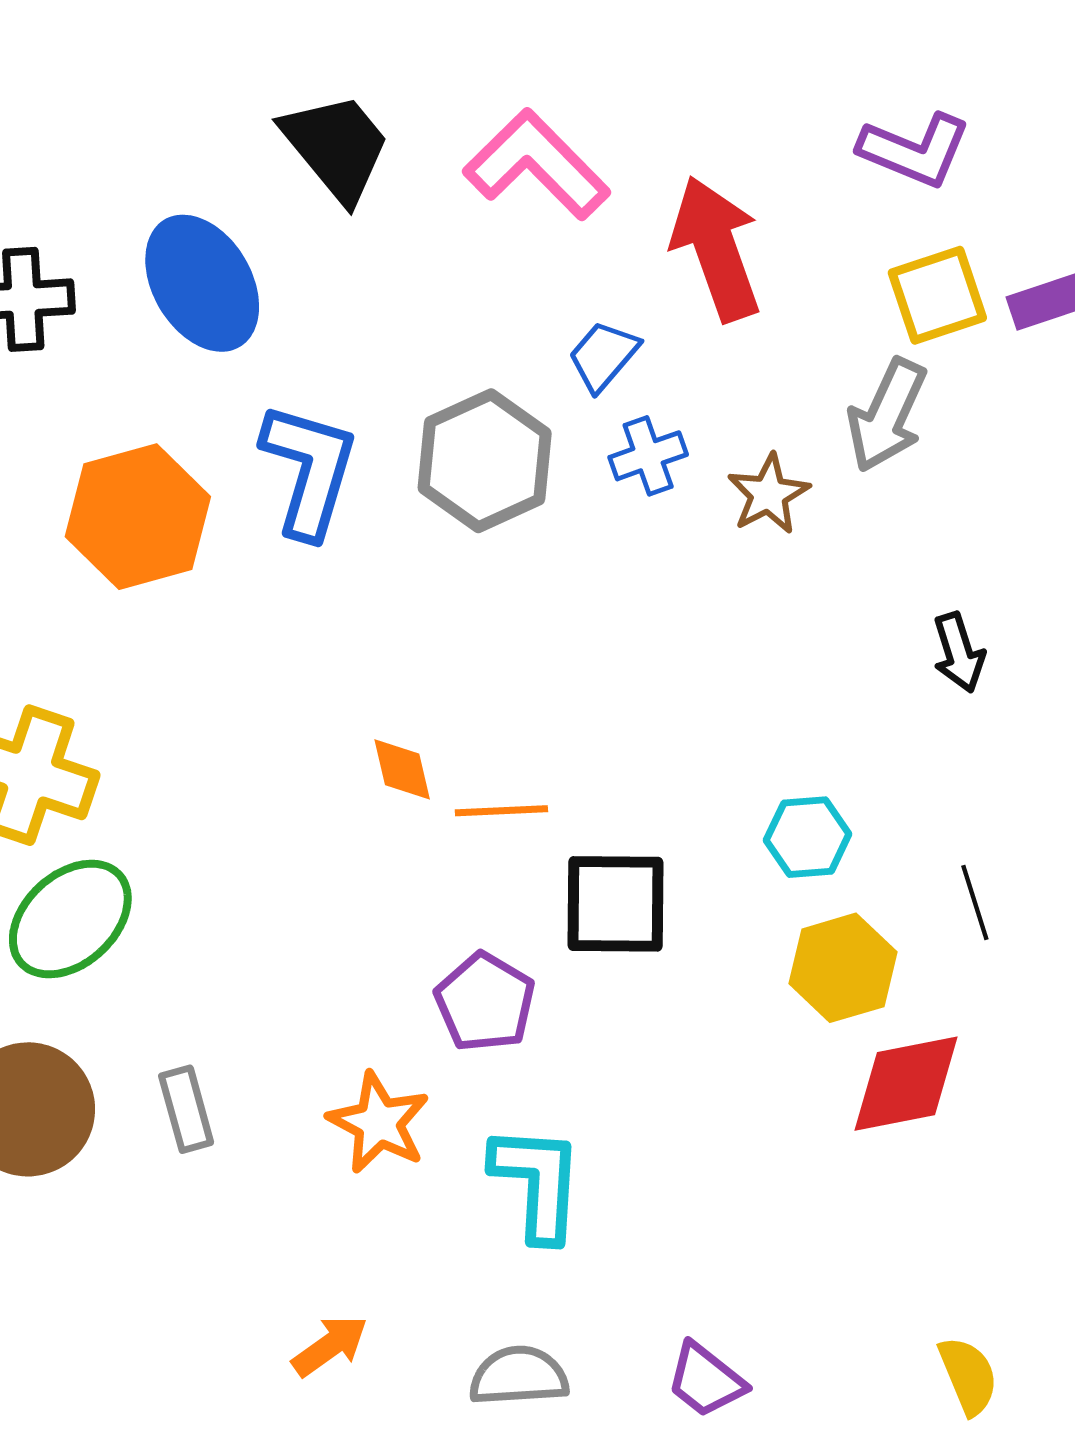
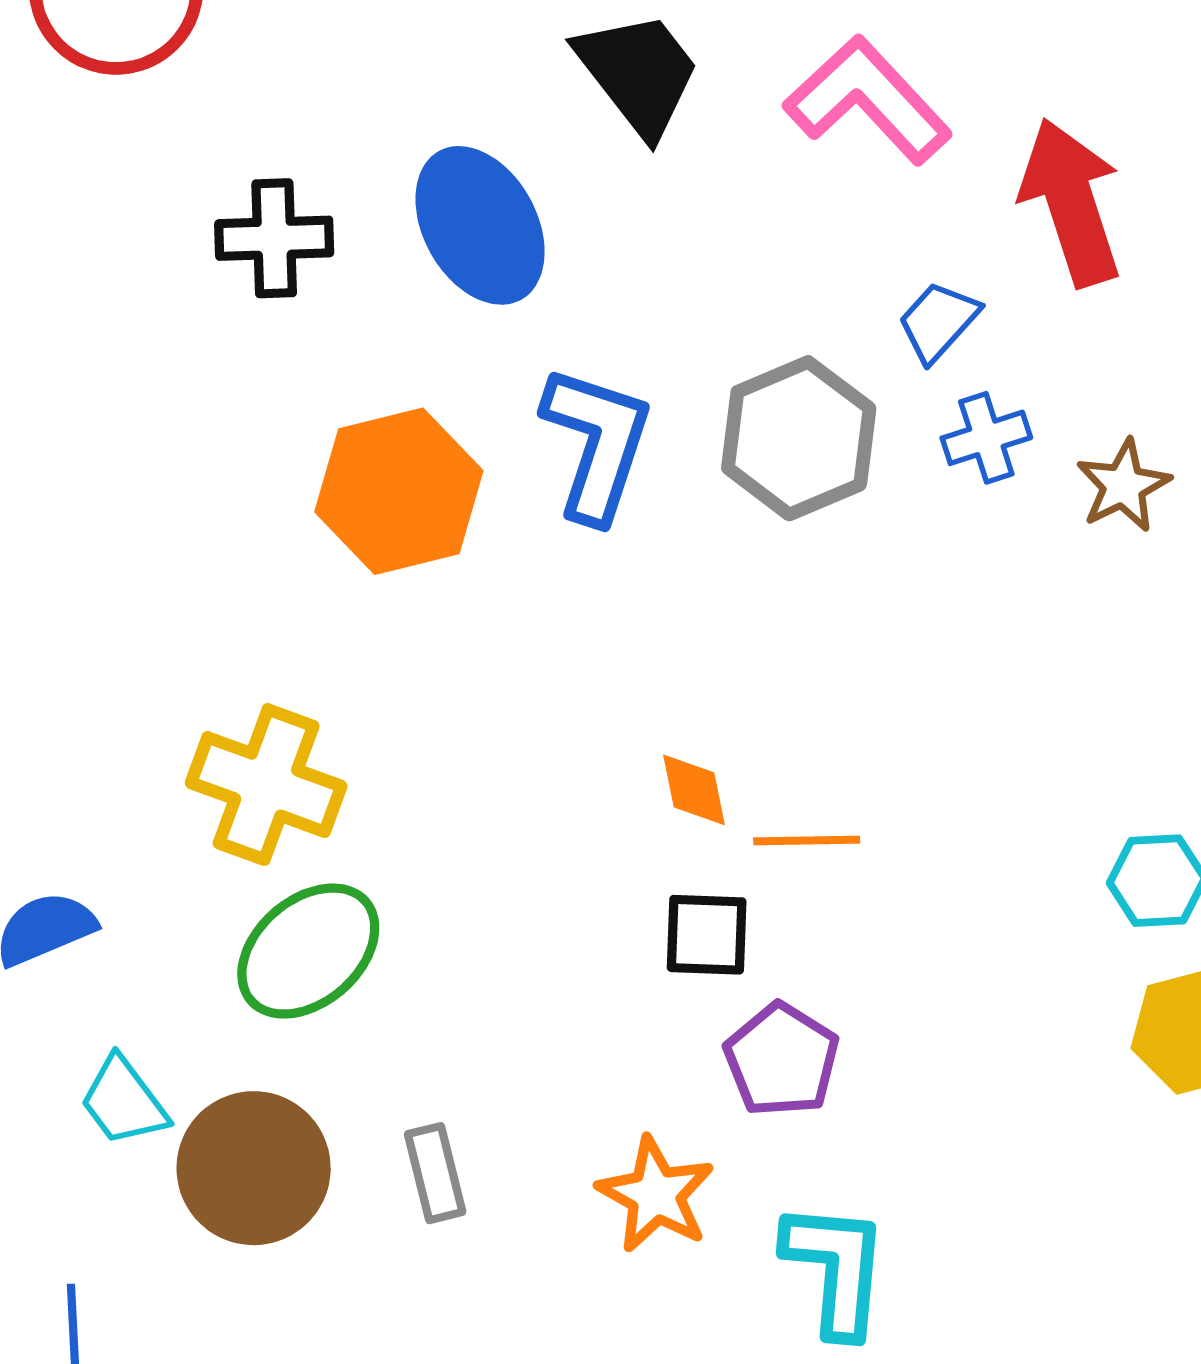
black square: (615, 904) -> (707, 935), moved, size x0.7

